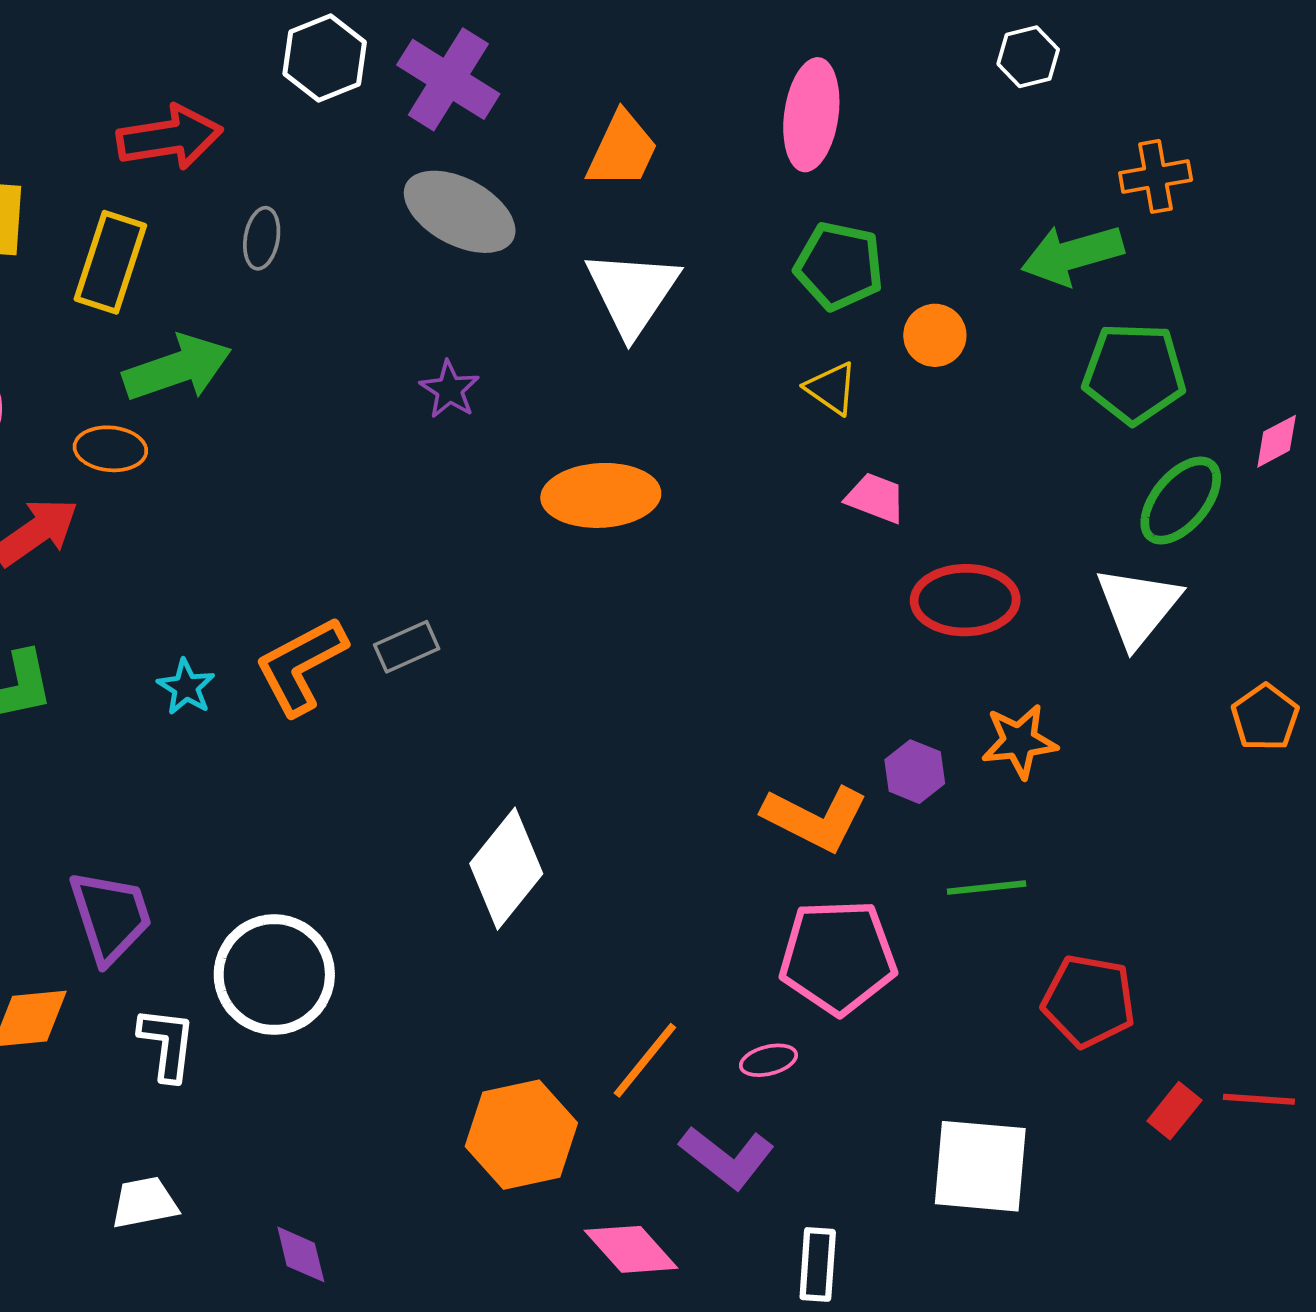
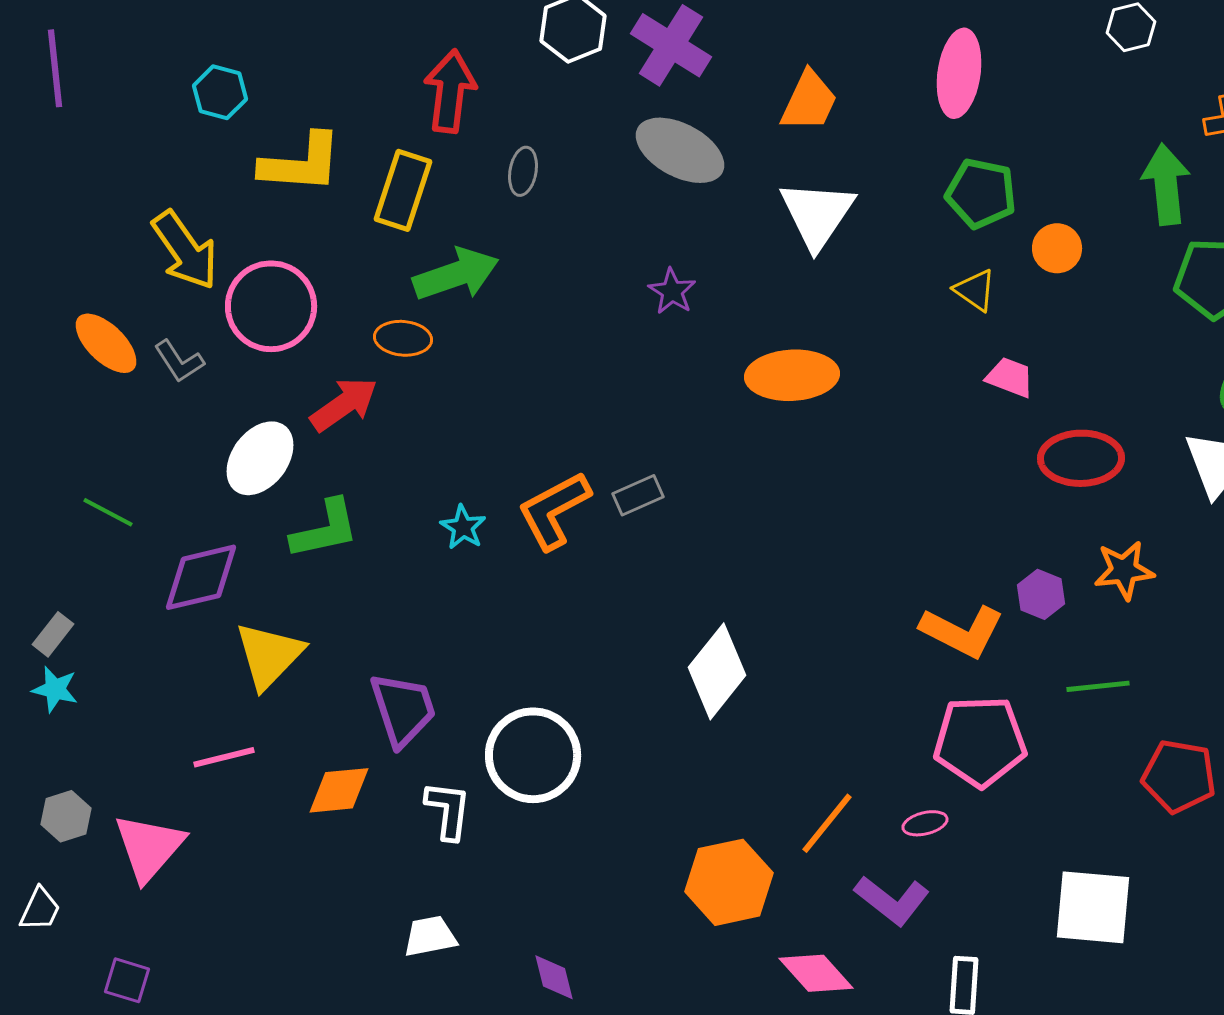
red arrow: (170, 137) -> (450, 91), turned -74
green arrow: (1072, 255) -> (1166, 184), turned 100

